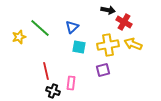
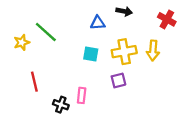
red cross: (124, 22) -> (167, 19), moved
blue triangle: (72, 27) -> (98, 23), moved, turned 40
yellow arrow: (133, 44) -> (153, 51), turned -108
red line: (46, 71) -> (34, 82), moved

